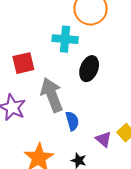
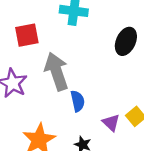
black ellipse: (89, 69) -> (126, 41), moved

